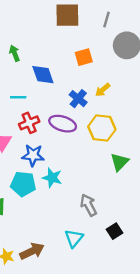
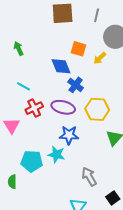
orange square: (84, 57) -> (79, 49), turned 35
blue diamond: (43, 75) -> (61, 66), moved
yellow arrow: (103, 90) -> (100, 58), moved
cyan line: (18, 97) -> (24, 86), turned 32
blue star: (33, 155) -> (69, 135), moved

